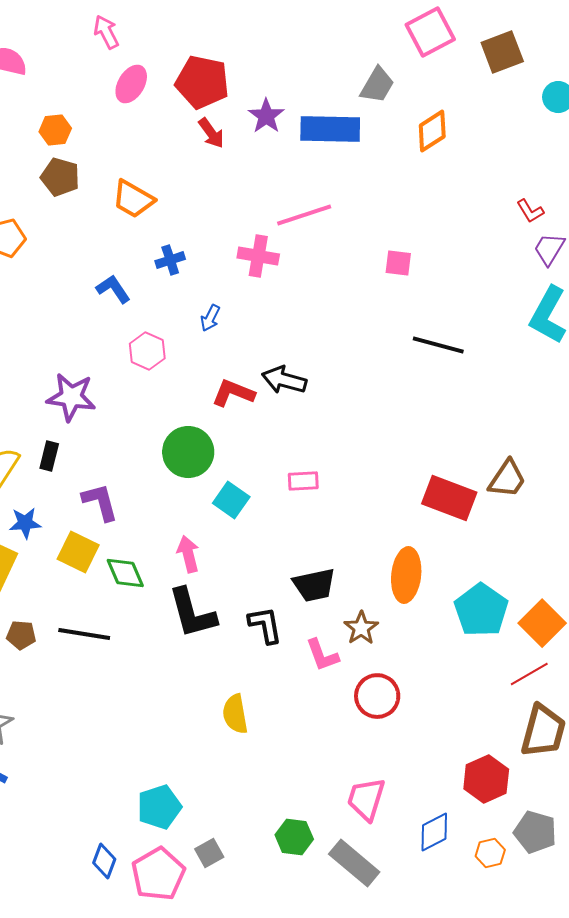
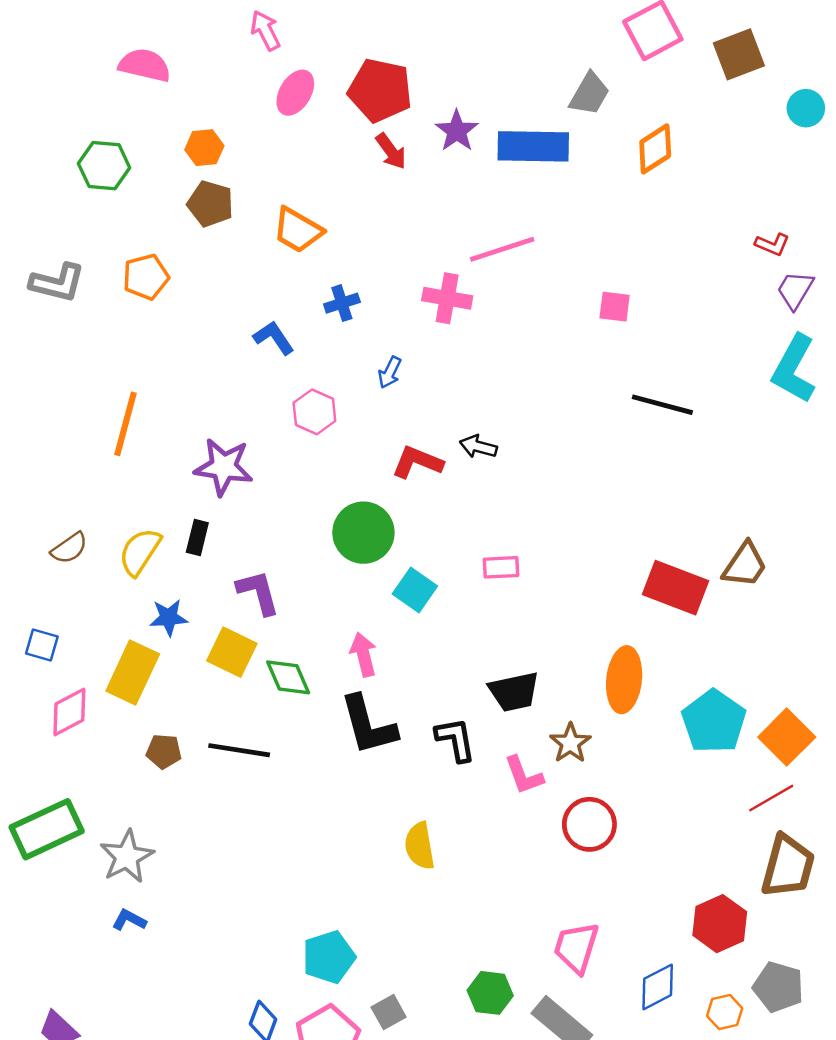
red L-shape: (530, 211) -> (772, 244), turned -36
black arrow: (284, 380) -> (478, 447), size x0.7

